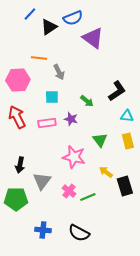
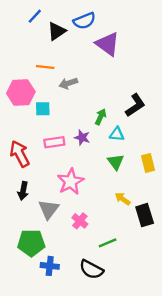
gray arrow: (59, 72) -> (68, 83), turned 98
cyan square: (52, 97) -> (43, 109), moved
green arrow: (87, 101) -> (101, 117), turned -104
cyan triangle: (127, 116) -> (117, 134), moved
red arrow: (17, 117) -> (20, 154), moved
pink star: (74, 157) -> (71, 182), moved, turned 30
green line: (88, 197) -> (108, 243), moved
green pentagon: (16, 199) -> (31, 243), moved

